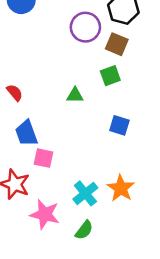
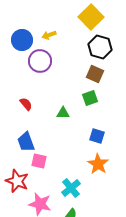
purple circle: (85, 27) -> (40, 61), moved
red semicircle: (15, 93) -> (26, 104), moved
orange star: (121, 188) -> (98, 164), moved

